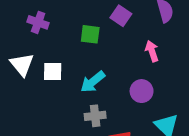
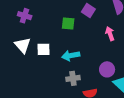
purple cross: (38, 22) -> (25, 16), moved
cyan arrow: (93, 82) -> (71, 55), turned 30
purple circle: (142, 91) -> (107, 69), moved

